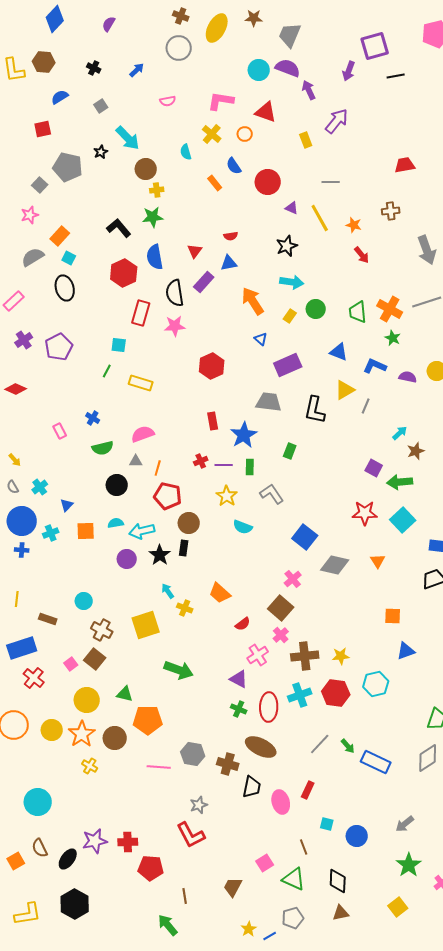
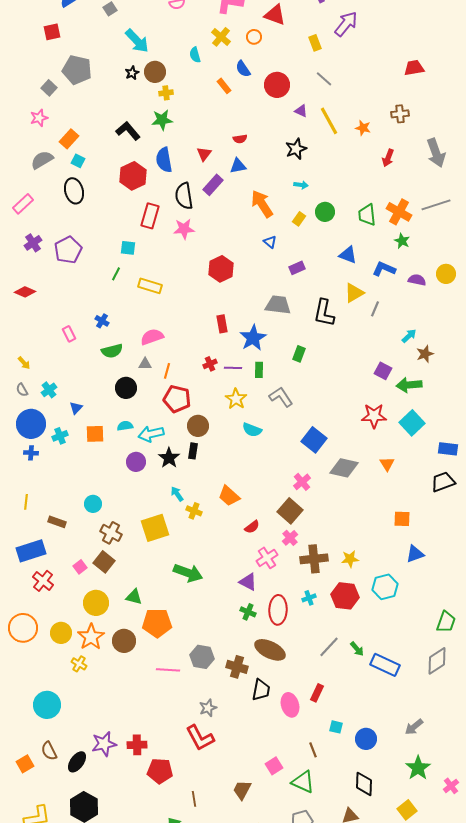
black star: (101, 152) -> (132, 73), moved
gray line: (331, 182) -> (324, 79), moved, turned 42
red arrow: (362, 255) -> (388, 158), moved, turned 60
cyan arrow: (292, 282) -> (301, 185), size x0.6
purple rectangle: (288, 365) -> (297, 268), size x0.6
cyan cross: (300, 695) -> (309, 598), size x0.6
yellow cross: (90, 766) -> (79, 664), moved
black diamond: (338, 881) -> (364, 784), moved

